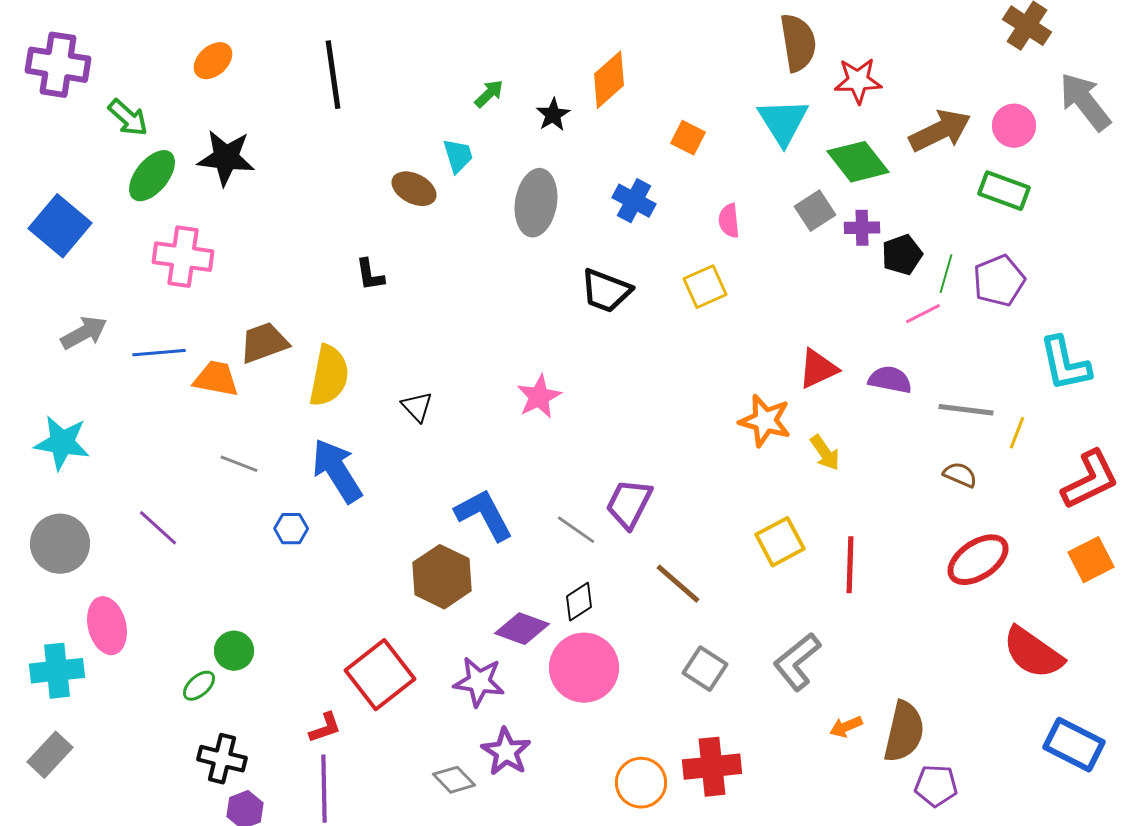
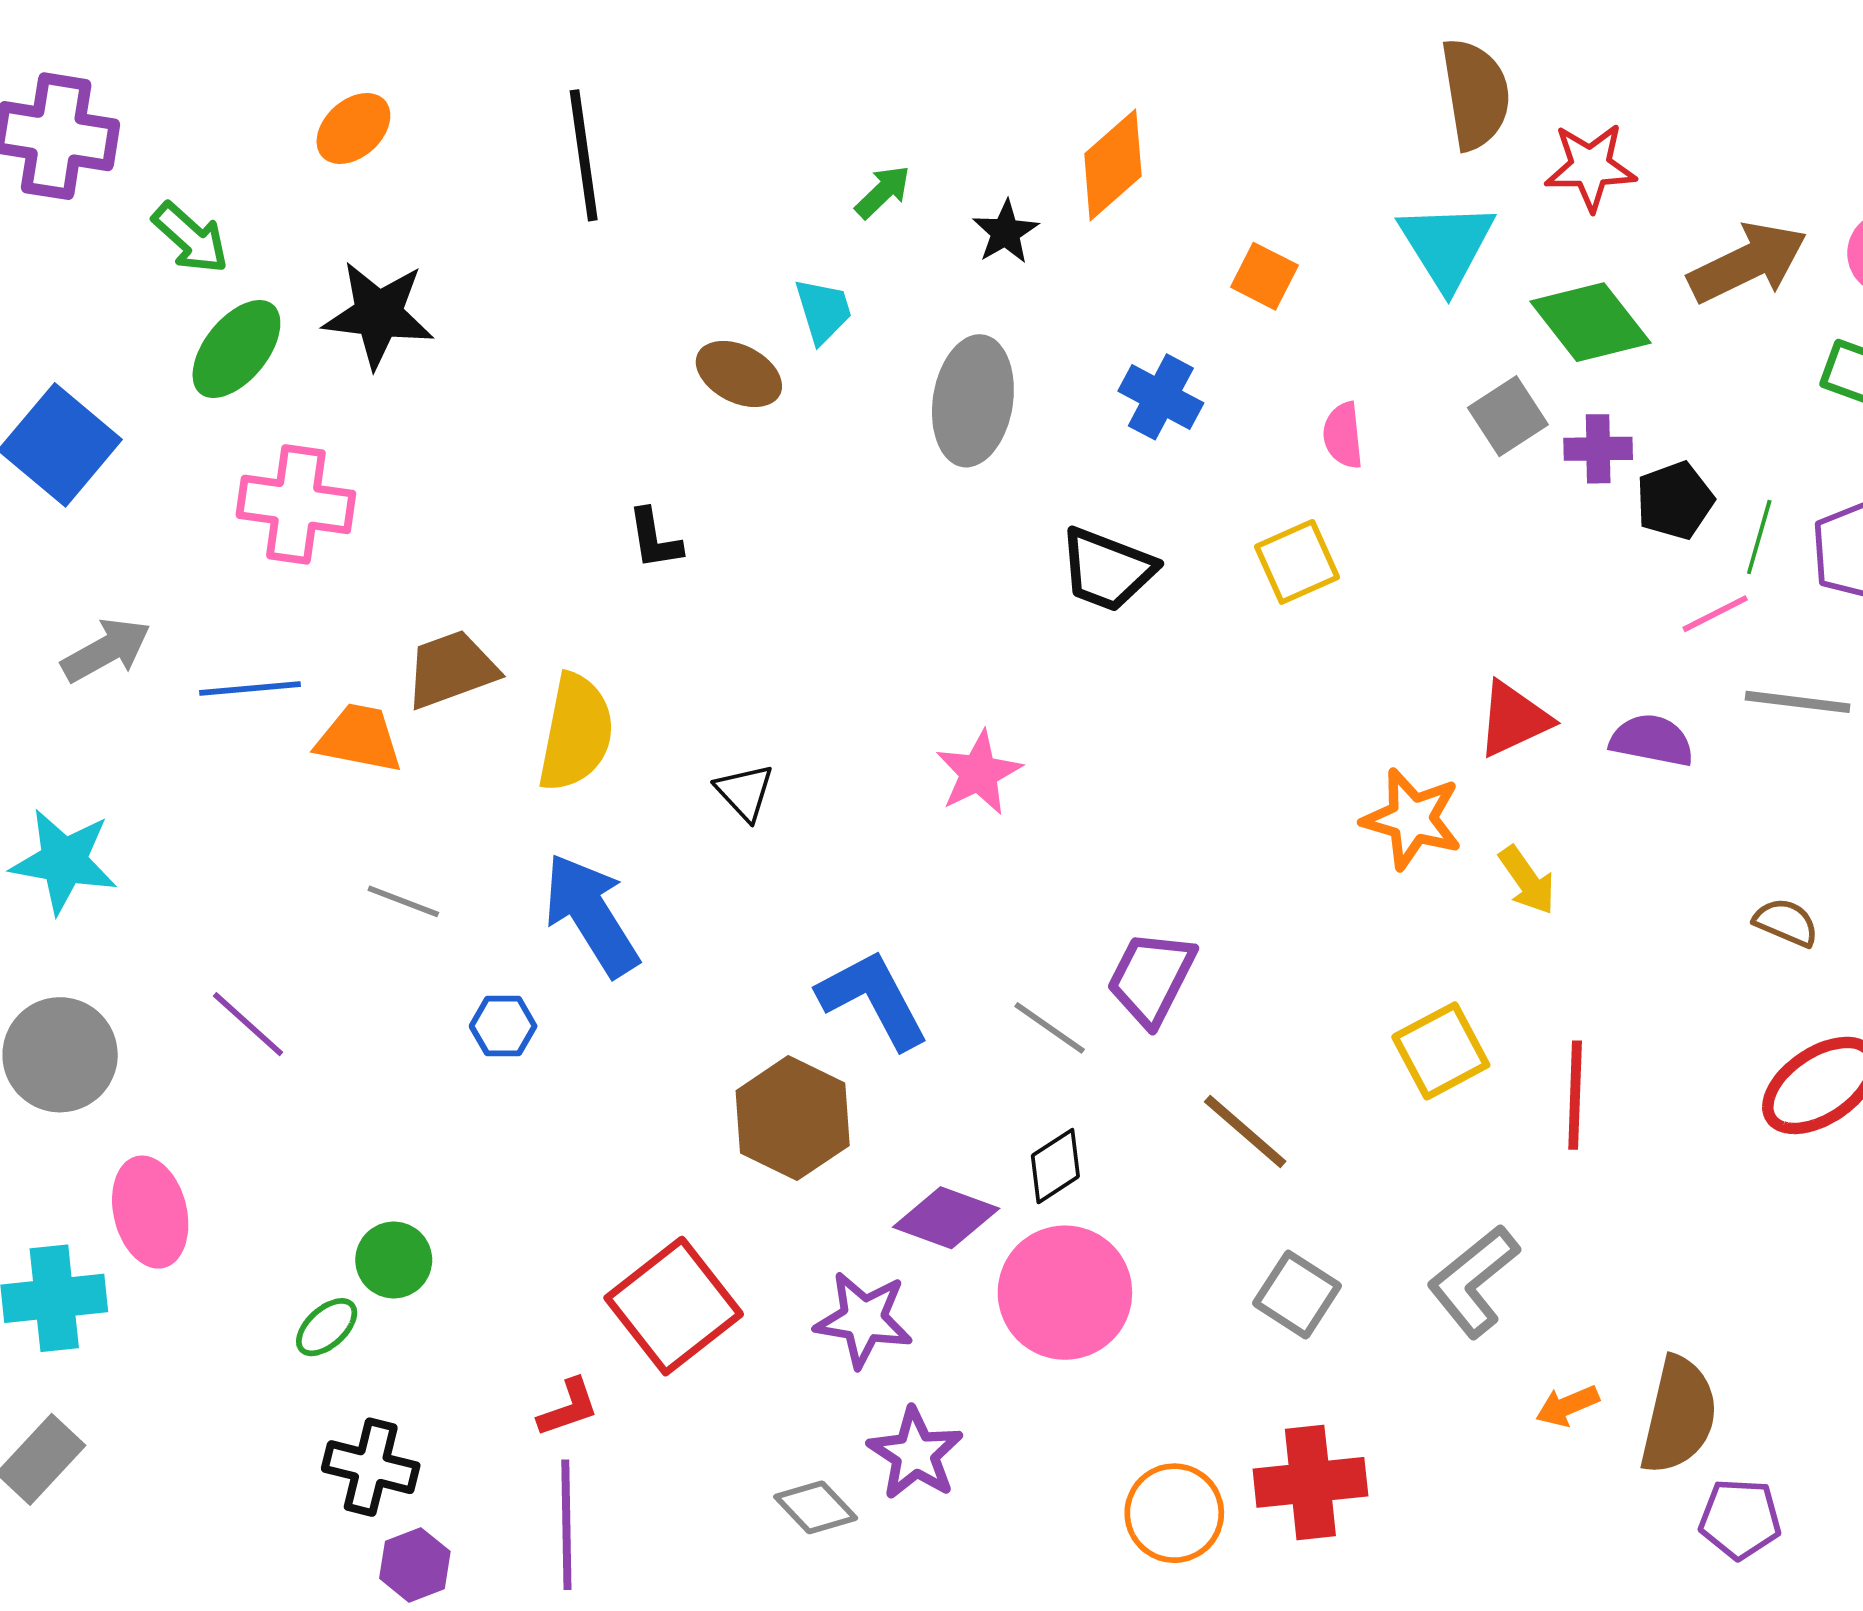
gray line: (966, 410) -> (1798, 702), moved

